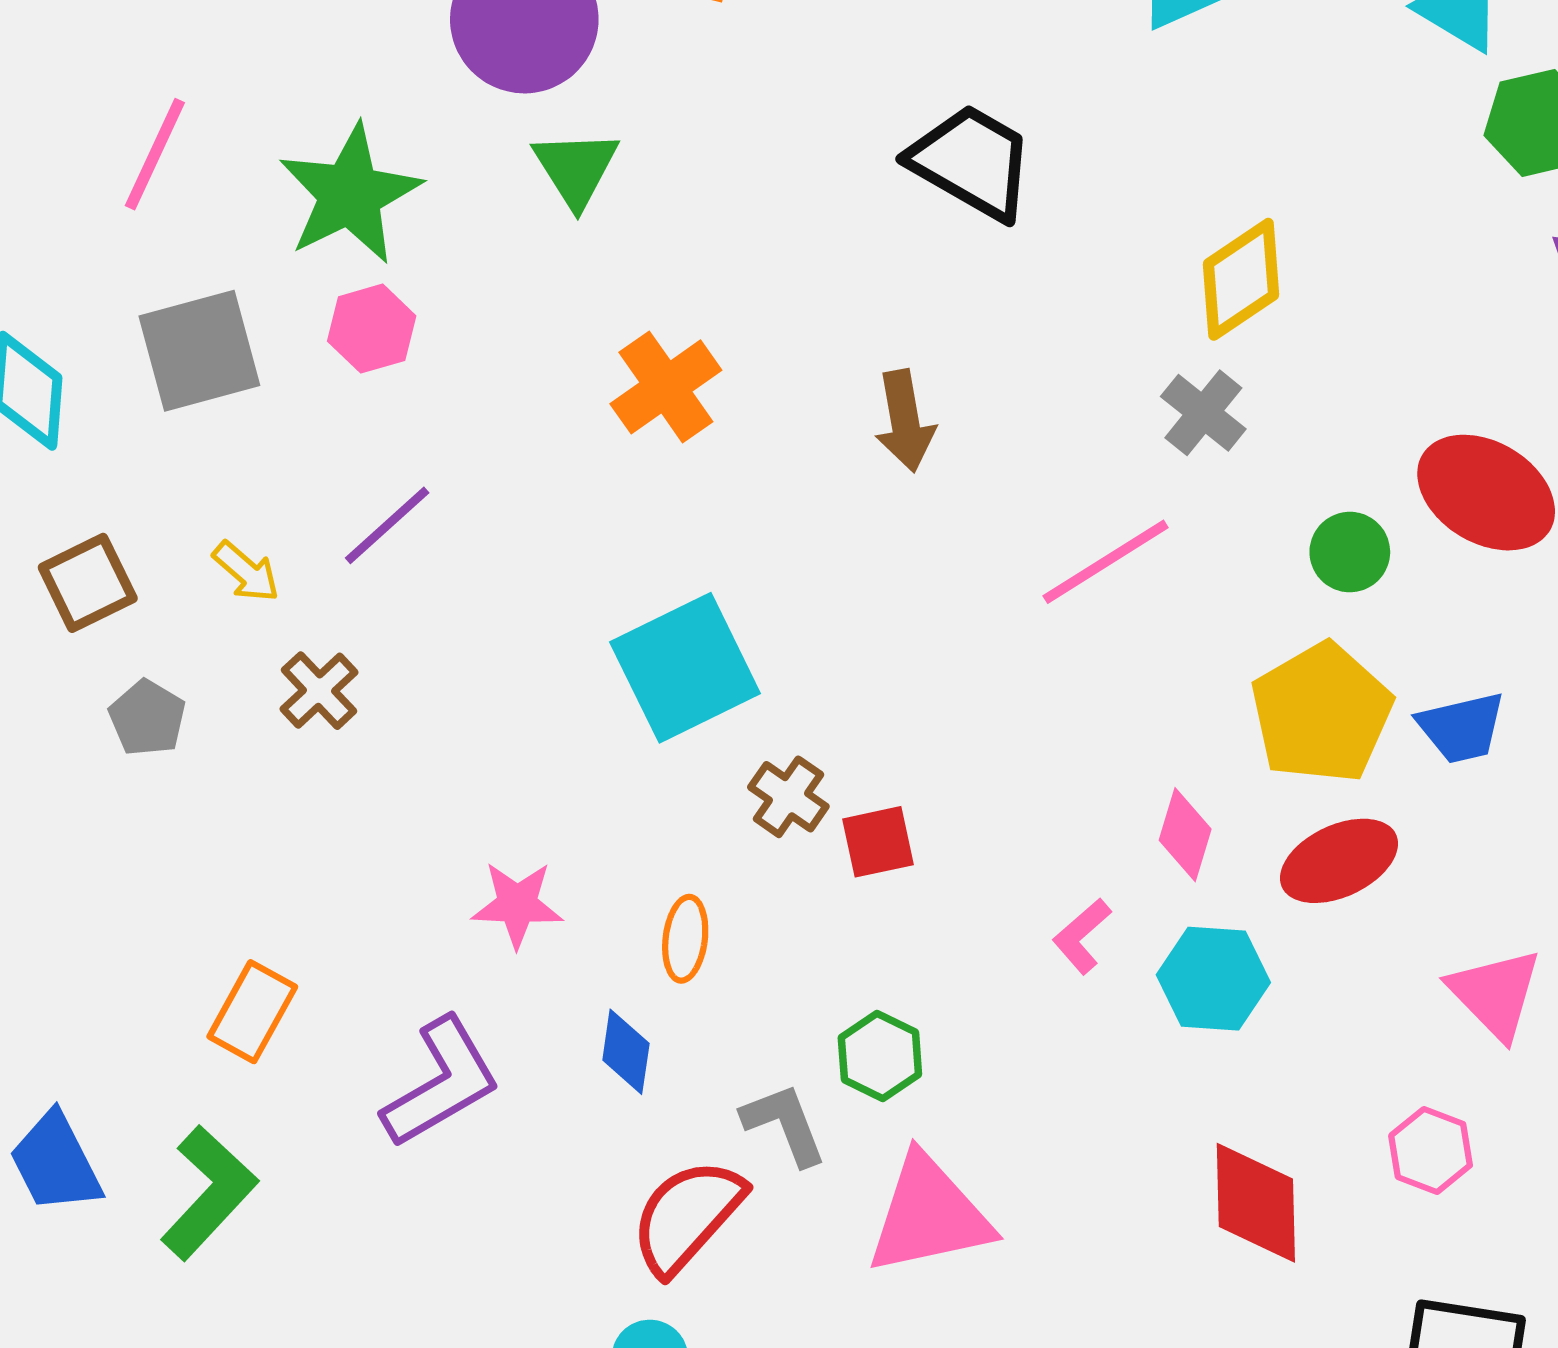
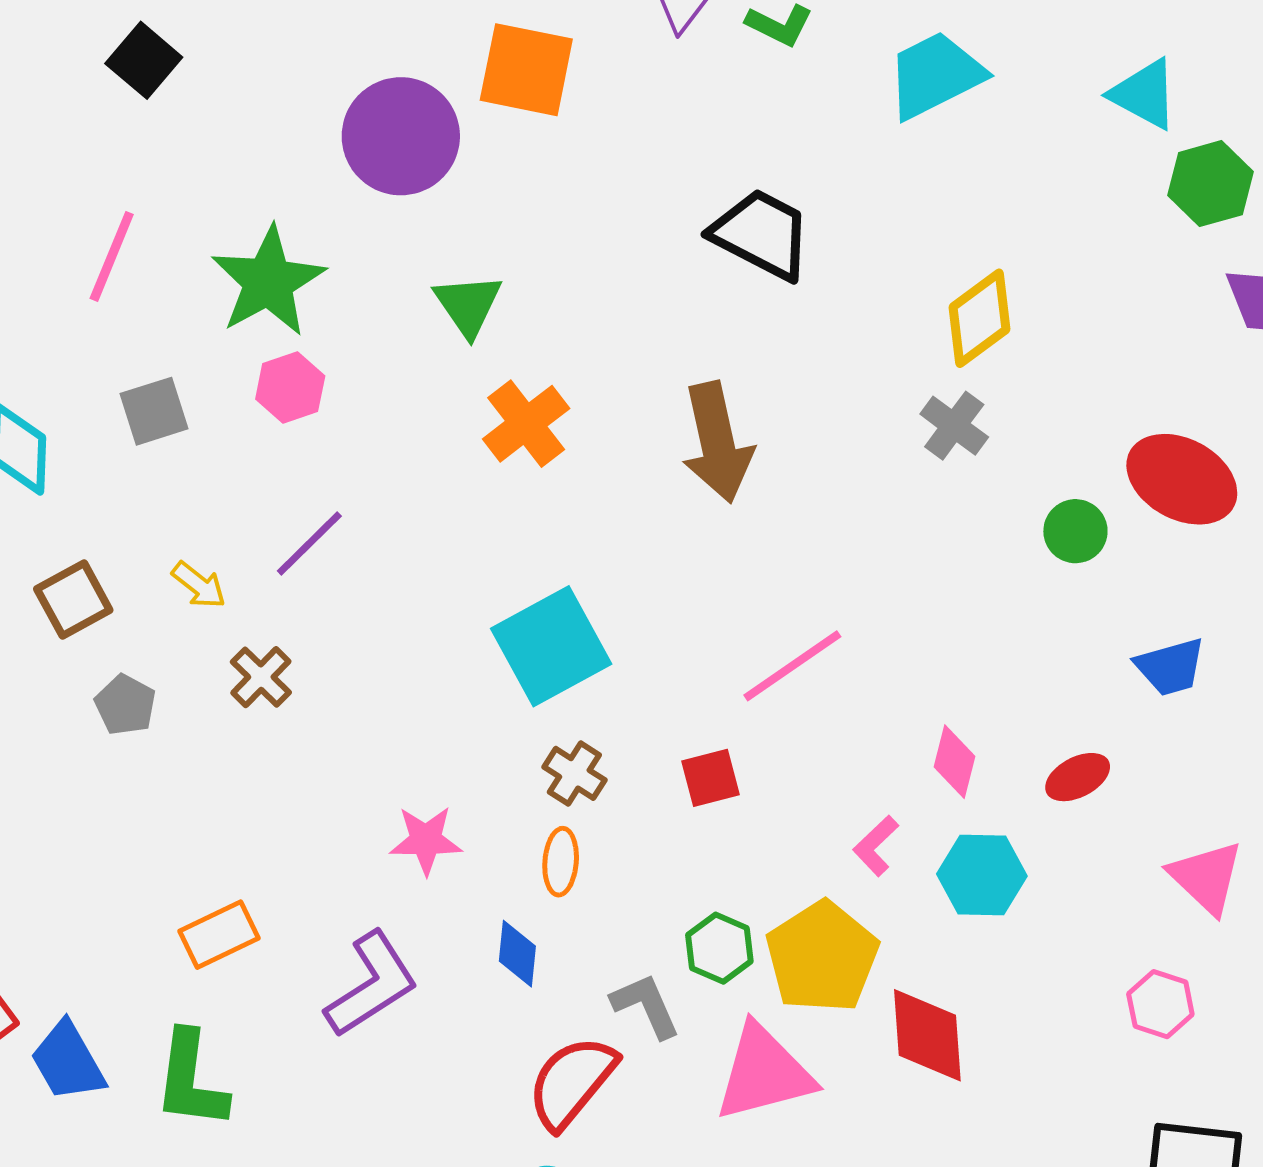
green triangle: (576, 168) -> (468, 305), moved
gray square: (199, 351) -> (154, 411), size x0.7
brown arrow: (905, 421) -> (717, 442), size x1.5
pink line: (1106, 562) -> (792, 666), moved
yellow pentagon: (1321, 713) -> (822, 957), moved
brown cross: (788, 797) -> (574, 773), moved
red ellipse: (1339, 861) -> (1078, 777), size x0.7
orange rectangle: (252, 1012) -> (219, 935), turned 38
green L-shape: (209, 1193) -> (191, 1080), turned 147
red diamond: (1256, 1203) -> (927, 1035), moved

